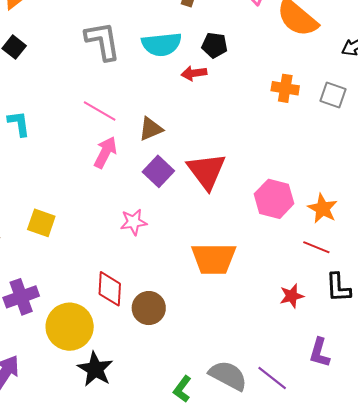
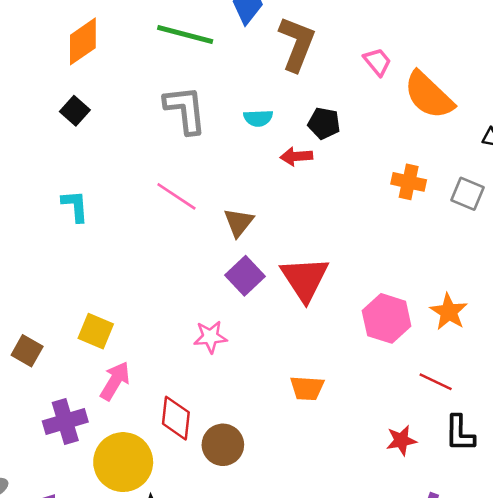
cyan semicircle: (161, 44) -> (258, 118), size x0.6
brown triangle: (151, 129) -> (239, 222), turned -32
pink arrow: (105, 152) -> (115, 381), moved
orange star: (323, 209) -> (449, 312), moved
orange trapezoid: (214, 259) -> (307, 388), size x0.6

